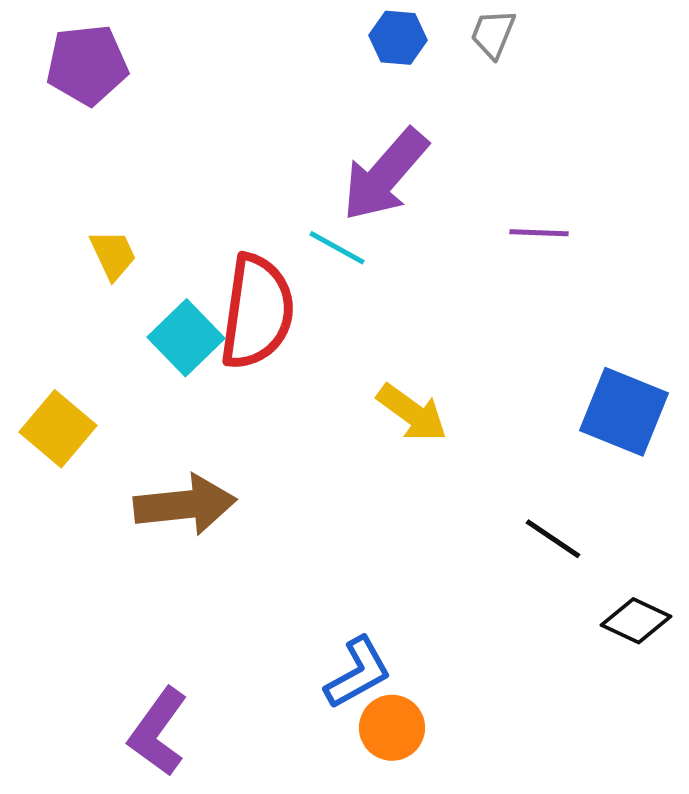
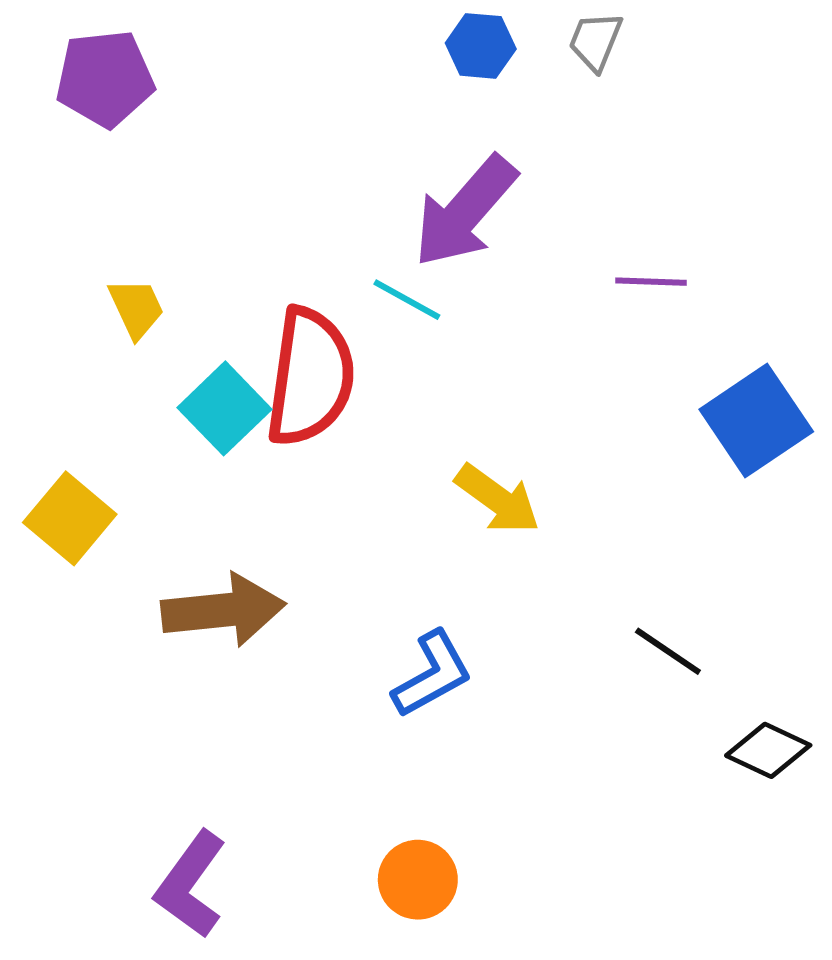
blue square: (624, 412) -> (756, 420), moved, turned 34
blue L-shape: (358, 673) -> (432, 674), moved
orange circle: (392, 728) -> (418, 880), moved

